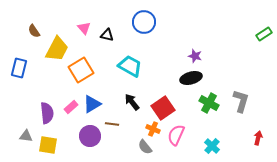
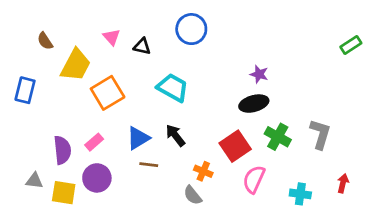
blue triangle: (92, 104) -> (138, 138), moved
red square: (163, 108) -> (235, 146), moved
pink semicircle: (176, 135) -> (254, 179), moved
purple circle: (90, 136) -> (97, 178), moved
cyan cross: (212, 146) -> (300, 194), moved, turned -35

